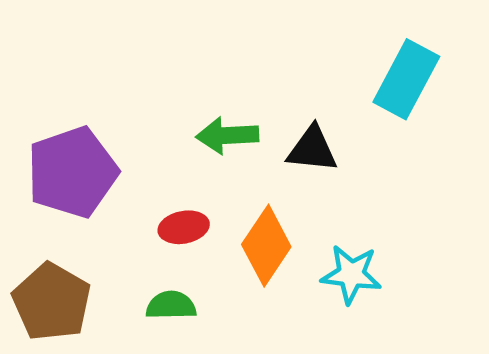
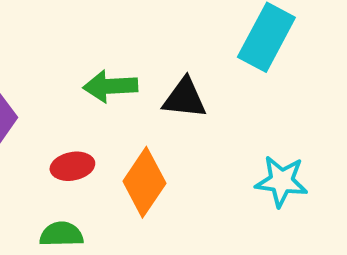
cyan star: (351, 274) -> (281, 181), moved

